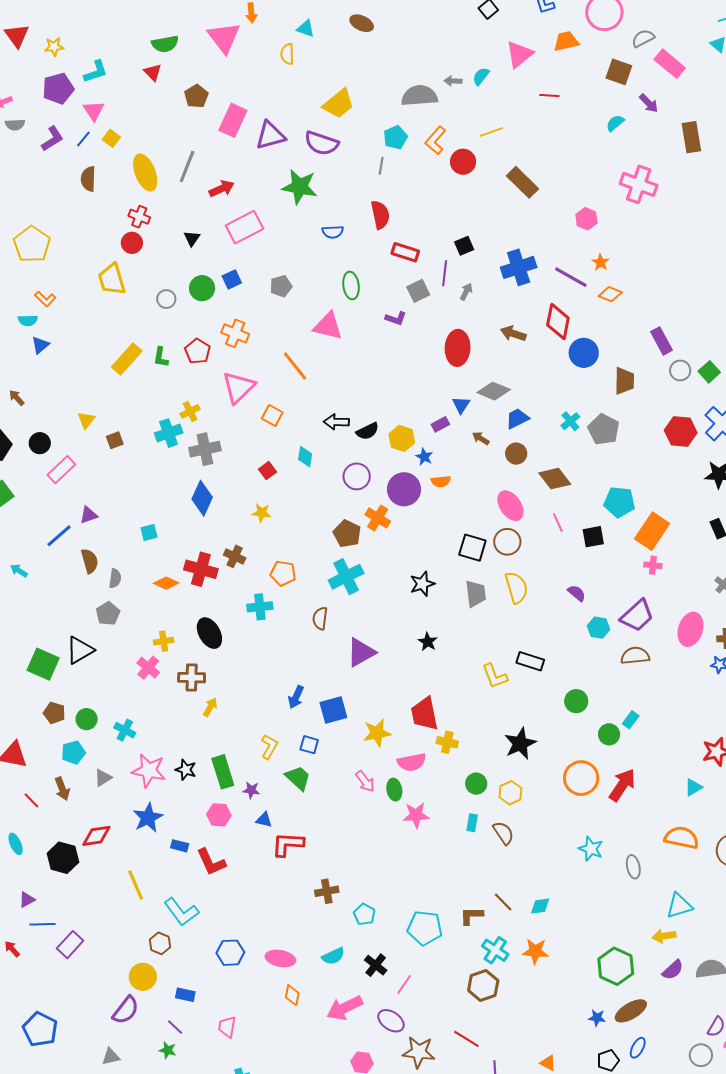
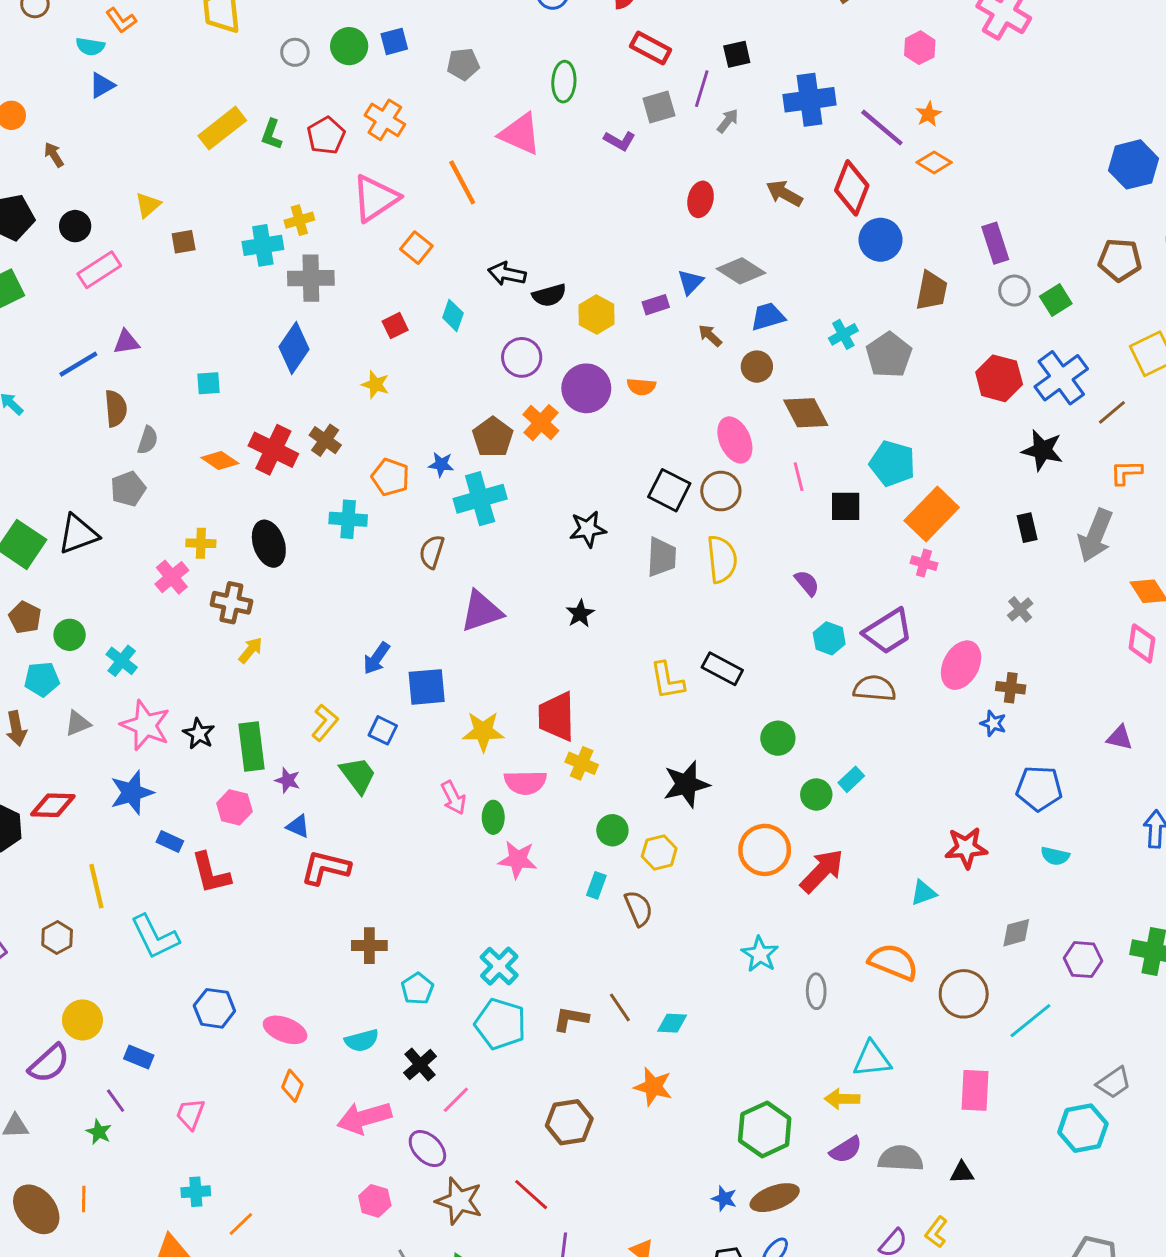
red ellipse: (458, 348) -> (701, 199), size x0.7
blue star: (424, 457) -> (441, 464), moved, turned -30
brown hexagon: (160, 943) -> (57, 938), moved
cyan cross: (495, 950) -> (499, 966), moved

